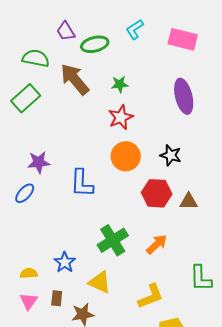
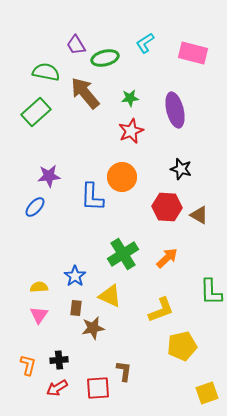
purple ellipse: (184, 96) -> (175, 110), moved
orange circle: (126, 156) -> (122, 177), moved
brown triangle: (189, 201) -> (199, 215), turned 30
brown rectangle: (57, 298) -> (76, 308), moved

